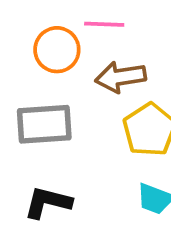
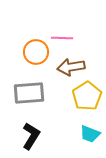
black L-shape: (48, 202) -> (31, 136), turned 108

